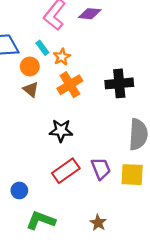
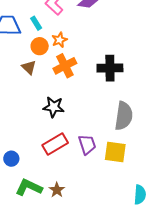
cyan rectangle: (42, 48) -> (36, 23), moved
orange circle: (30, 66) -> (40, 46), moved
brown star: (98, 223) -> (57, 190), moved

